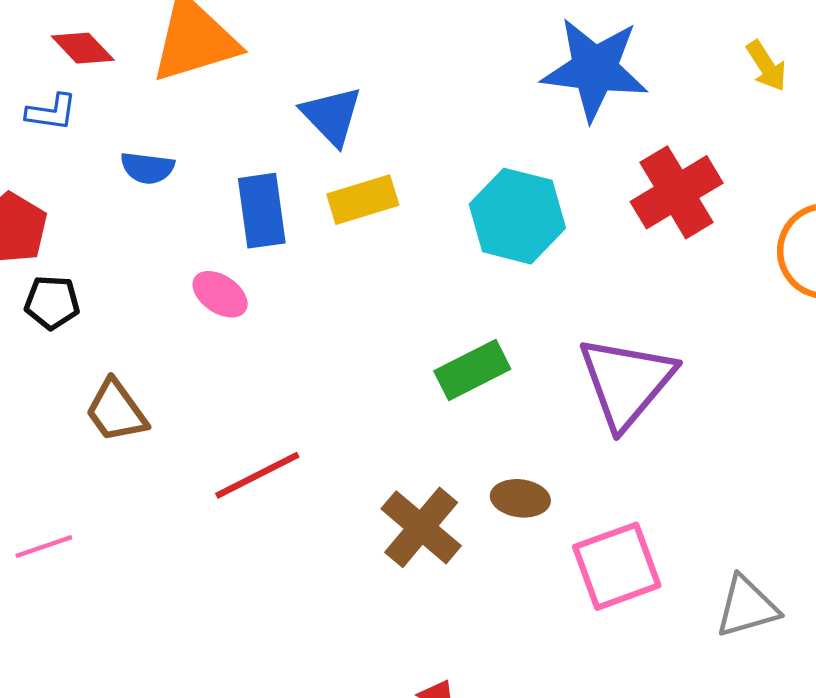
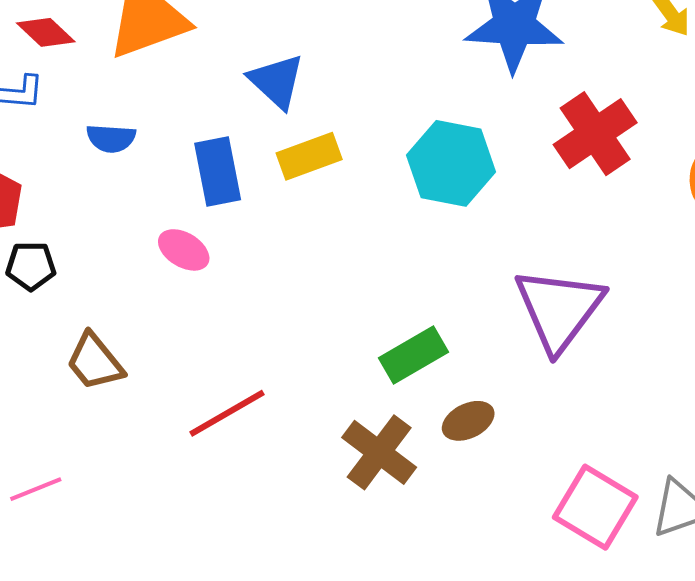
green rectangle: (472, 370) -> (414, 355), moved
brown ellipse: (520, 498) -> (468, 421), turned -30
pink square: (617, 566) -> (595, 507), moved, turned -36

